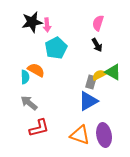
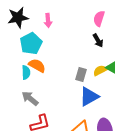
black star: (32, 22) -> (18, 18), moved
cyan pentagon: (56, 48) -> (31, 44), moved
gray rectangle: (91, 82) -> (81, 75), moved

